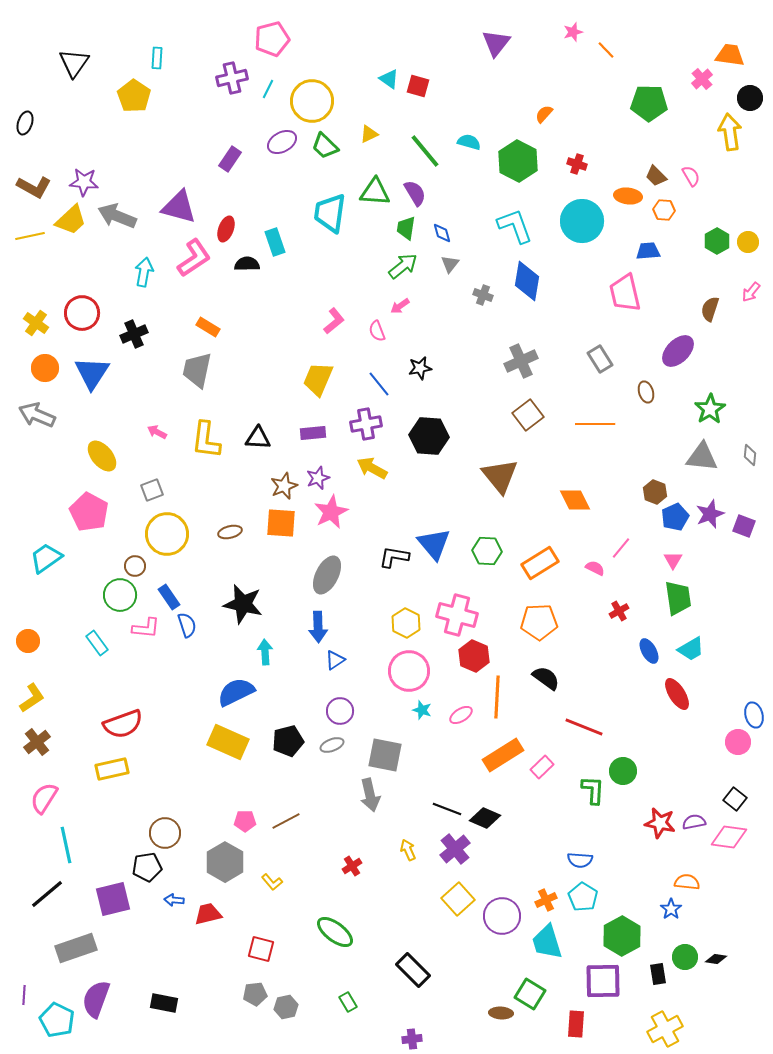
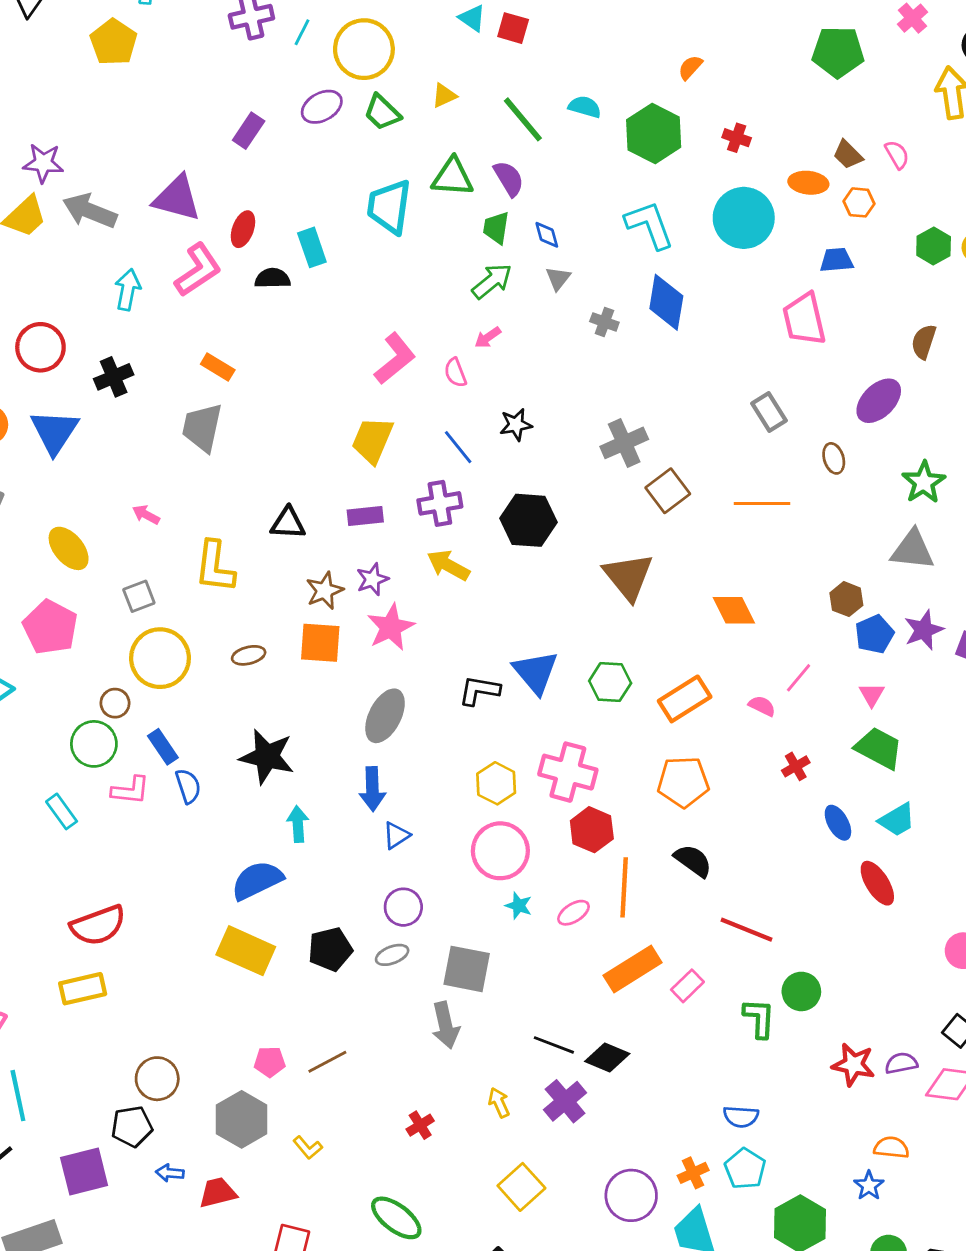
pink L-shape: (334, 321) -> (395, 359), size x1.4
gray cross: (521, 361) -> (624, 443), moved
yellow L-shape: (206, 440) -> (215, 567), moved
green trapezoid: (678, 598) -> (879, 748), turned -54
yellow square: (458, 899) -> (521, 1187), moved

